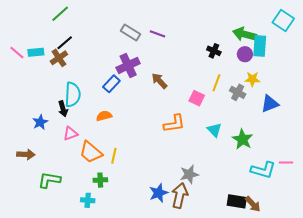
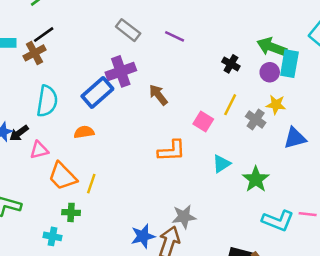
purple line: (157, 34) -> (175, 36), moved
blue rectangle: (111, 84) -> (97, 92), size x1.4
black arrow: (63, 109) -> (19, 133), moved, turned 63
cyan triangle: (214, 130) -> (221, 164), turned 35

